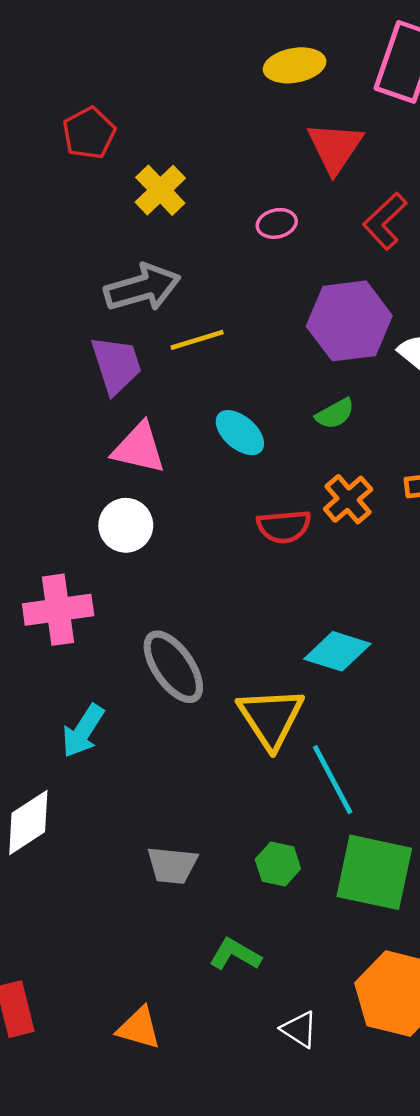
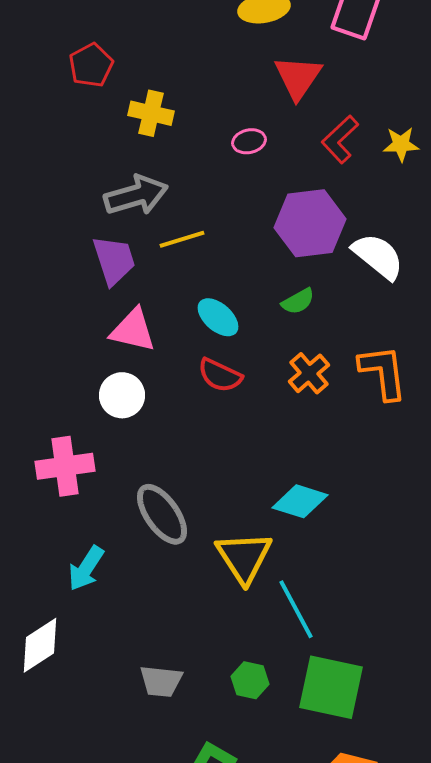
yellow cross: (160, 190) -> (151, 113), turned -33
red semicircle: (284, 527) -> (220, 375), moved, turned 30

